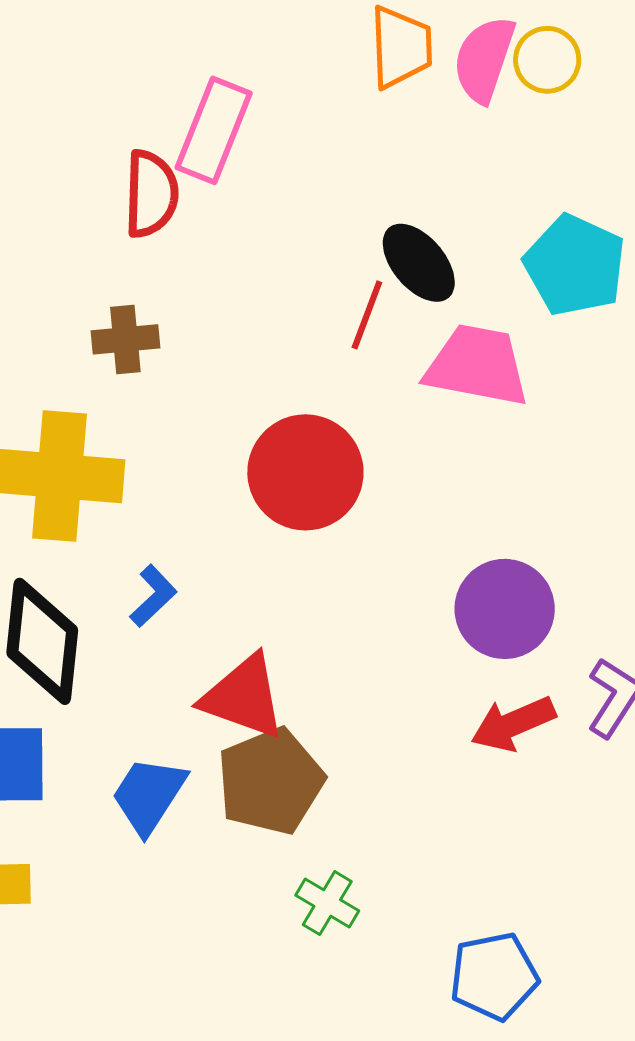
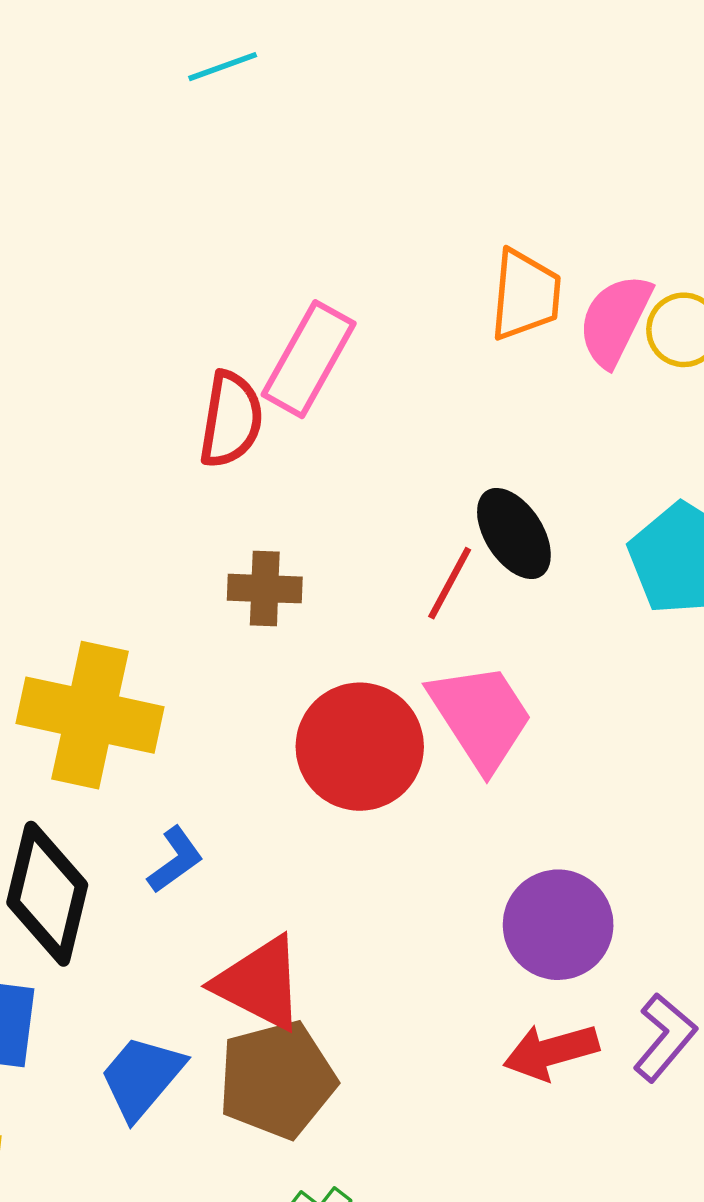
brown cross: (125, 339) -> (265, 589), moved
pink trapezoid: (477, 365) -> (481, 716), moved, turned 39

